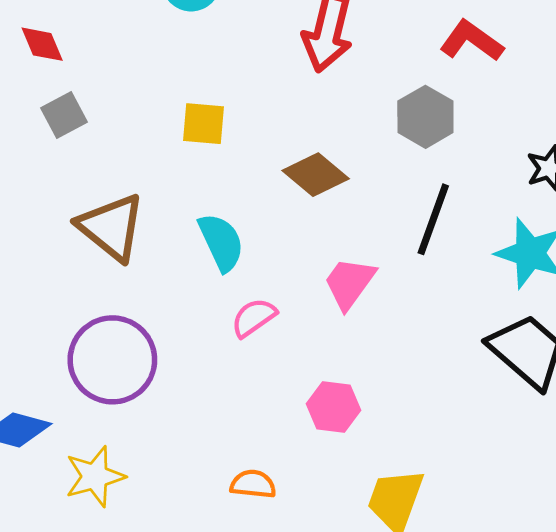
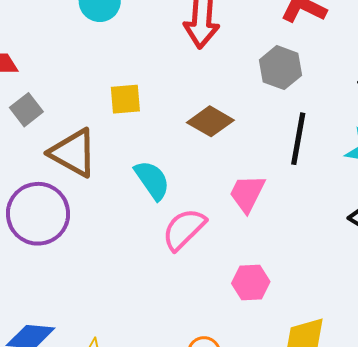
brown triangle: (111, 227) -> (73, 153), moved
pink semicircle: (254, 318) -> (184, 229), size x1.4
purple circle: (112, 360) -> (38, 214), moved

